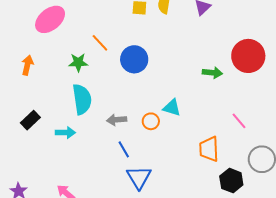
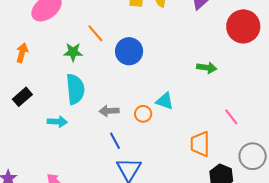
red circle: (248, 56) -> (243, 26), moved
black rectangle: (30, 120) -> (22, 97), moved

